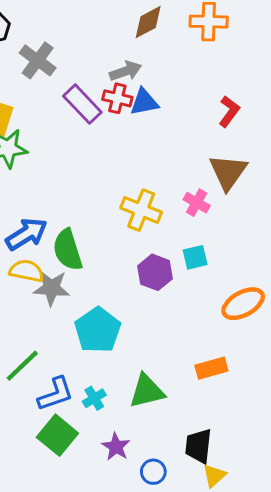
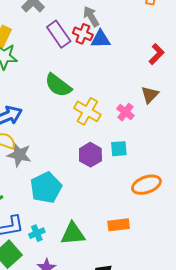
gray arrow: (126, 71) -> (91, 16), turned -110
brown triangle: (228, 172) -> (150, 95), size x0.7
green semicircle: (68, 250) -> (58, 85), moved, turned -44

